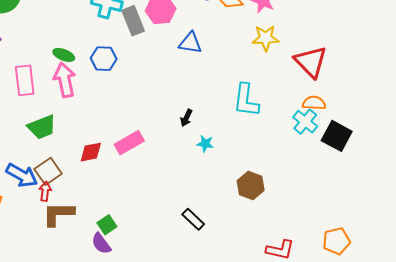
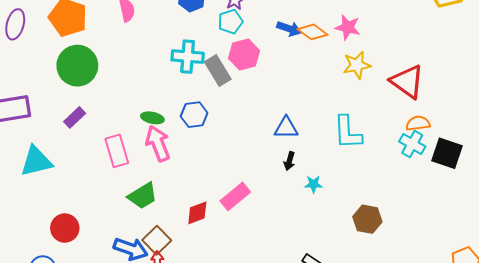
blue triangle: (190, 43) -> (286, 128), moved

